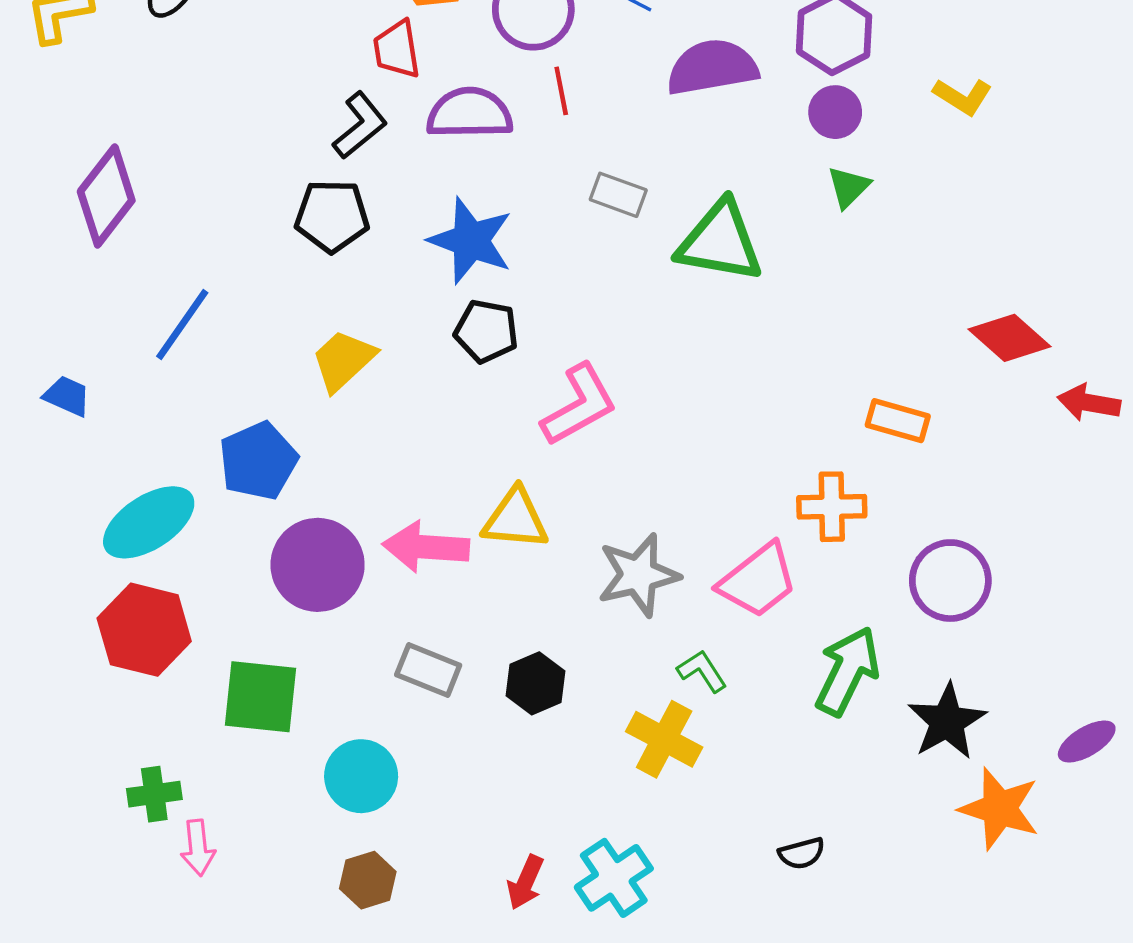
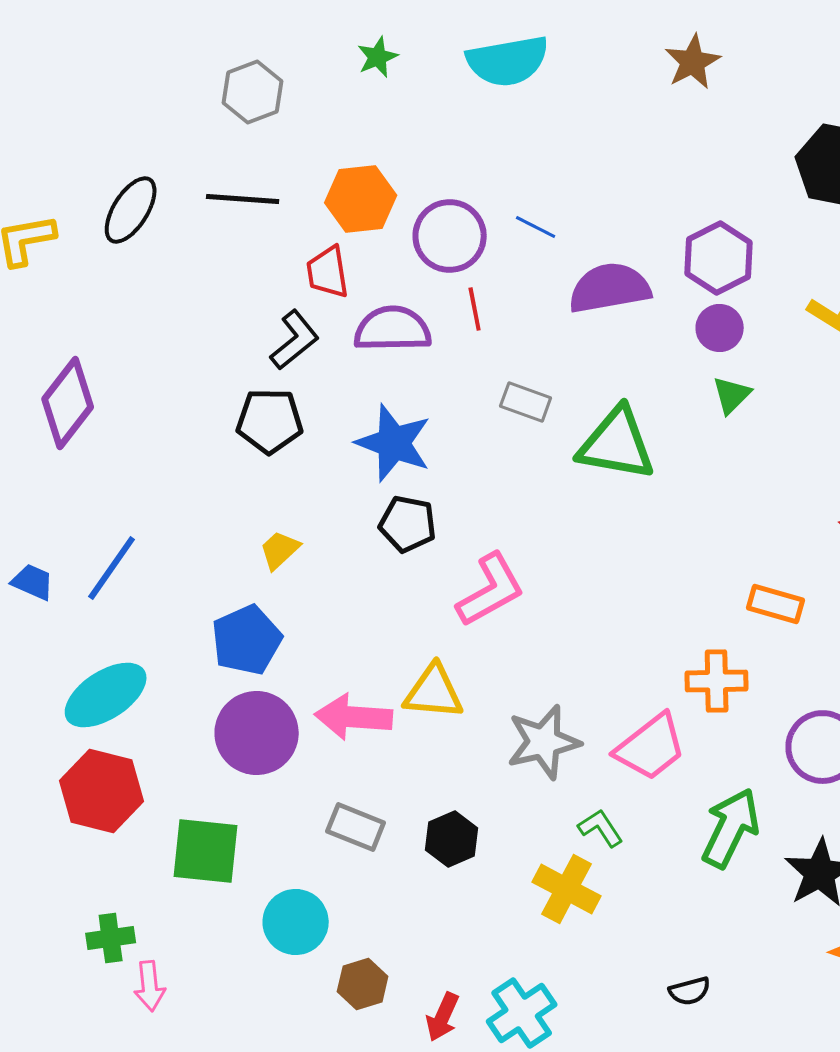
blue line: (182, 324) -> (112, 568), moved
yellow trapezoid: (343, 360) -> (280, 550), size x0.7
blue pentagon: (258, 461) -> (247, 640), moved
brown hexagon: (368, 880) -> (363, 984), moved

